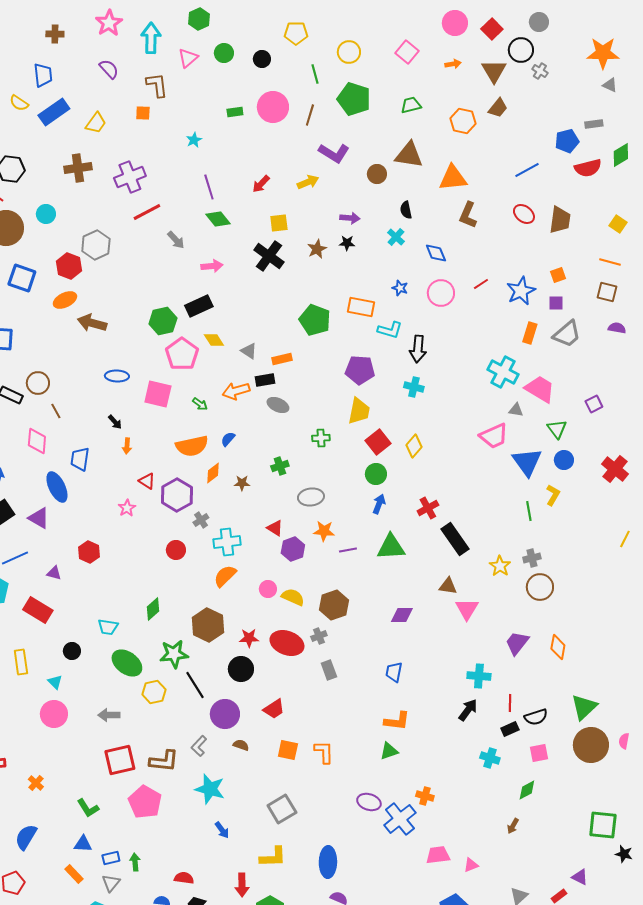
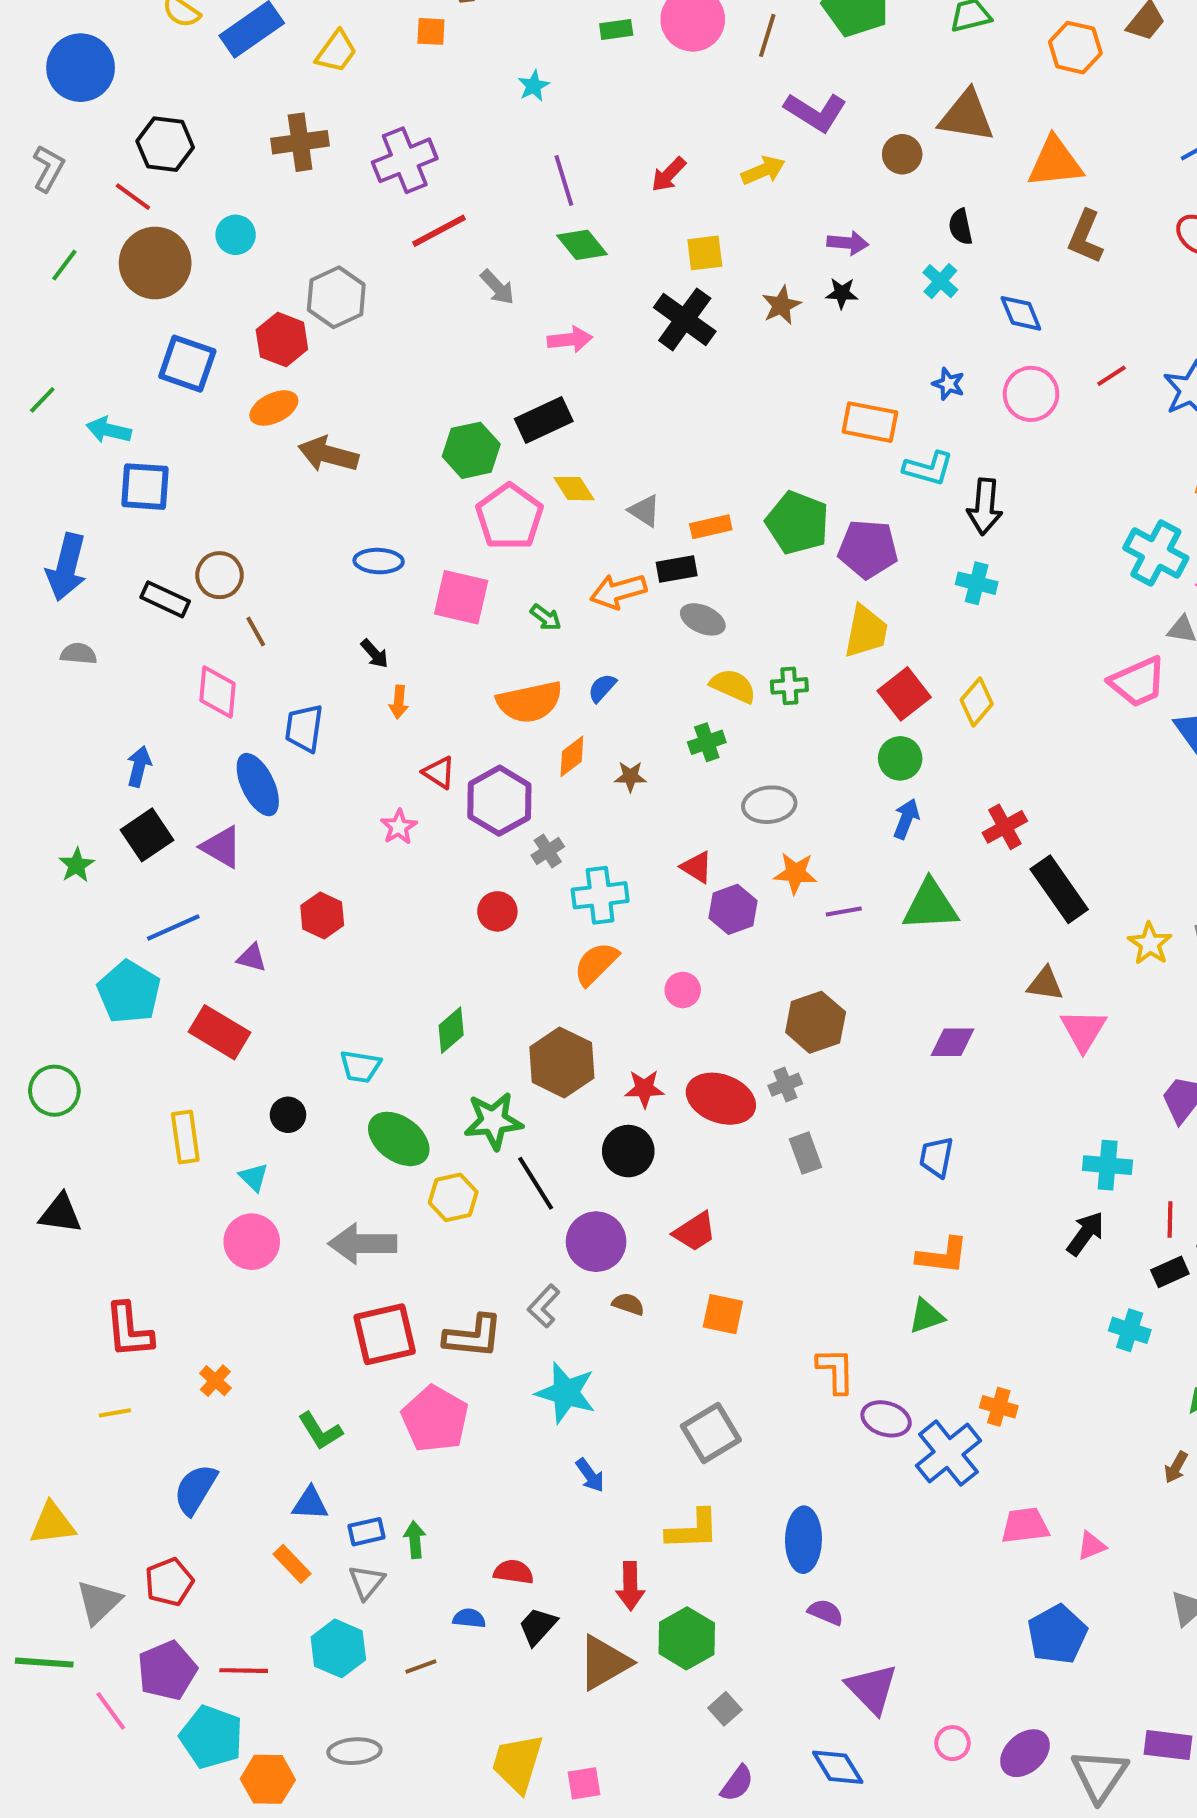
green pentagon: (315, 320) -> (797, 523), moved
yellow semicircle: (293, 597) -> (733, 686), moved
gray arrow: (109, 715) -> (362, 1244), size x1.5
orange L-shape: (324, 752) -> (836, 1371), moved

